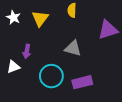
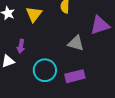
gray triangle: (73, 48) -> (76, 43), moved

